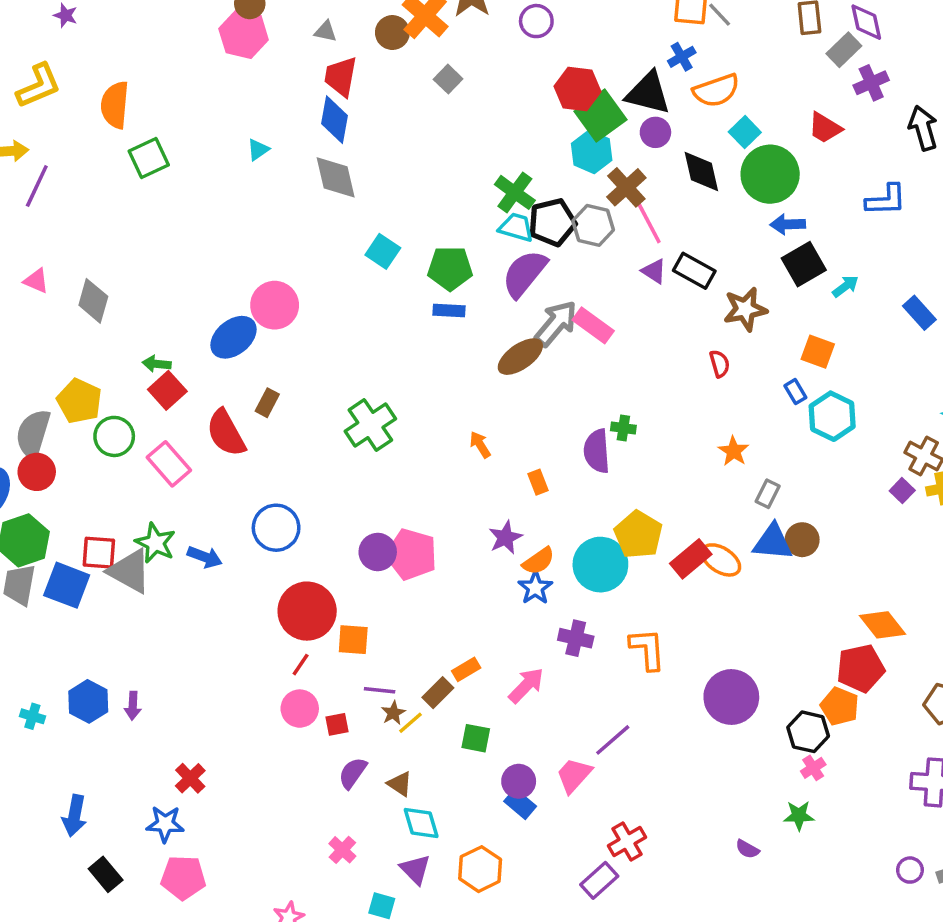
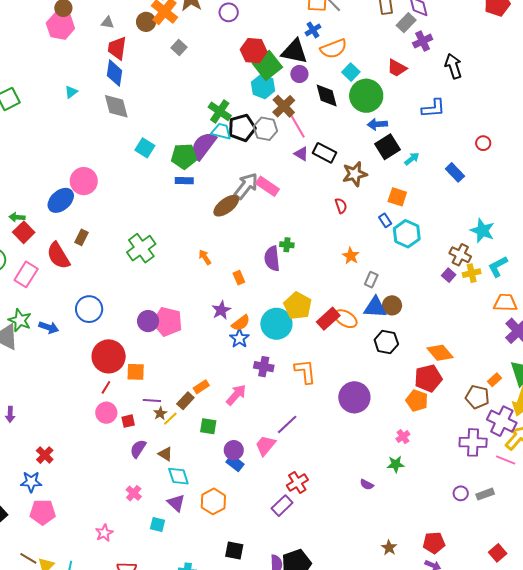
purple semicircle: (524, 274) -> (203, 146), moved
pink rectangle: (169, 464) -> (26, 274), turned 75
black hexagon: (808, 732) -> (386, 342), moved

